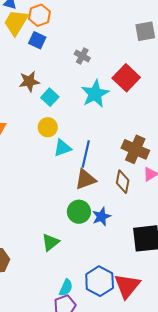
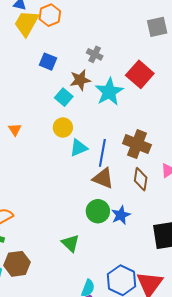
blue square: (37, 40) -> (48, 62), moved
brown star: (29, 81) -> (80, 80), moved
brown cross: (135, 149) -> (137, 144), moved
brown triangle: (85, 179) -> (103, 178), turned 45
green triangle: (50, 242) -> (70, 243), turned -36

